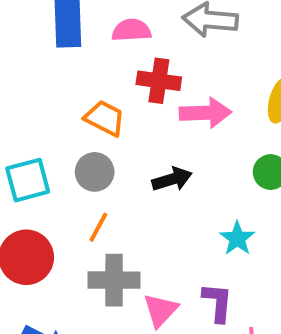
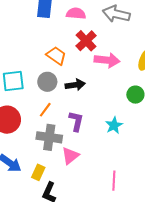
red cross: (159, 81) -> (86, 41), turned 30
black arrow: (172, 179) -> (75, 85), moved
purple L-shape: (218, 302) -> (76, 121), moved

